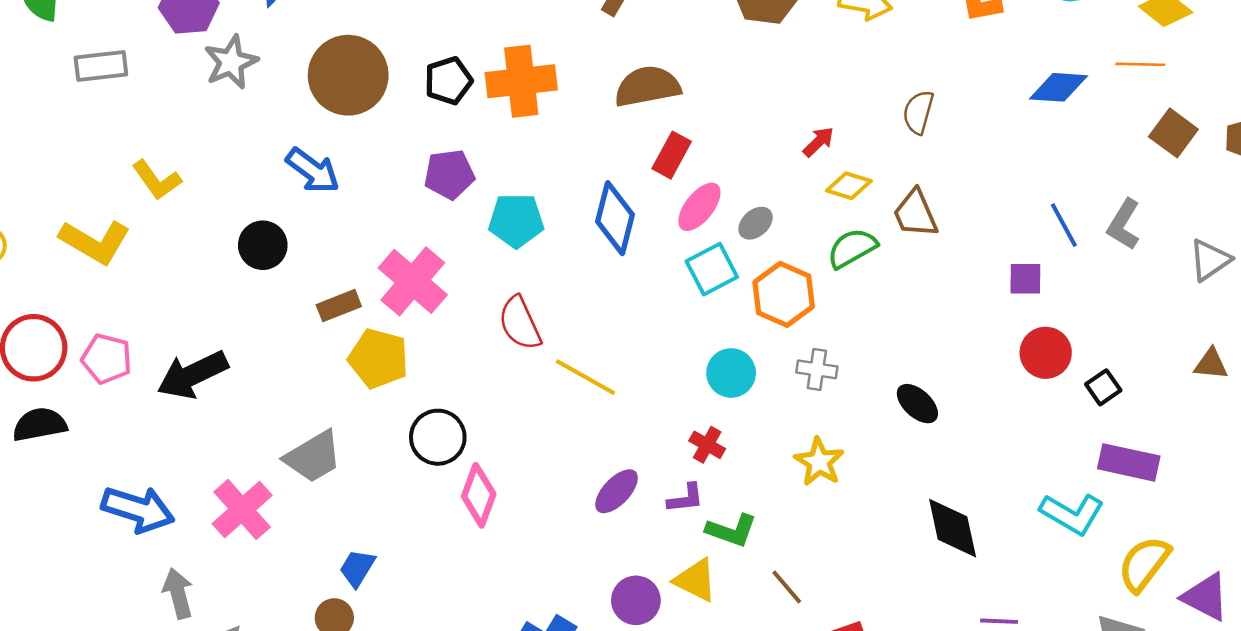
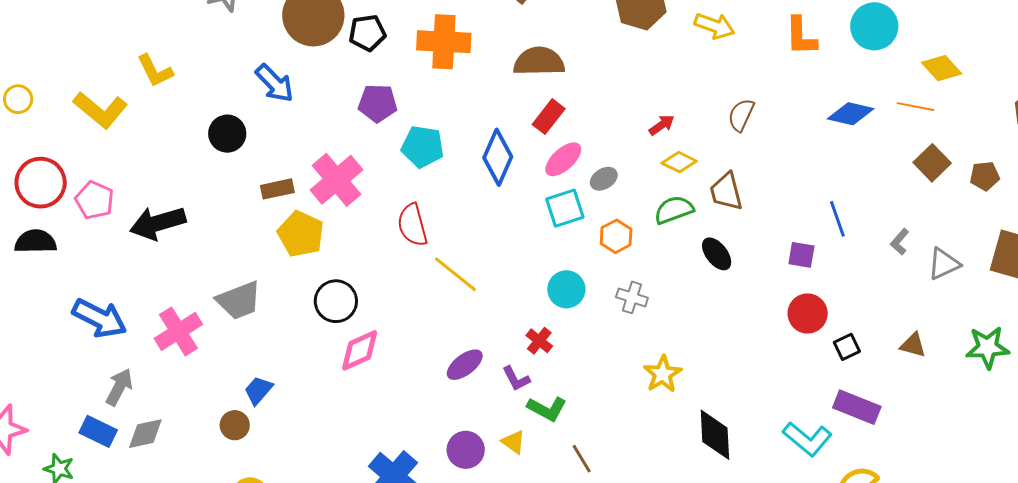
black pentagon: (448, 81) -> (367, 33), moved
gray L-shape: (1124, 224) -> (900, 242), moved, size x0.7
orange hexagon: (784, 294) -> (616, 236), size x0.7
brown triangle: (1211, 364) -> (913, 345), moved
black ellipse: (917, 404) -> (717, 254), moved
yellow star: (819, 462) -> (663, 374), moved
pink diamond: (479, 495) -> (360, 350), turned 36
purple L-shape: (686, 498) -> (516, 379), turned 60
yellow triangle: (696, 580) -> (513, 442), size x0.7
gray arrow: (178, 593) -> (119, 387), turned 33

